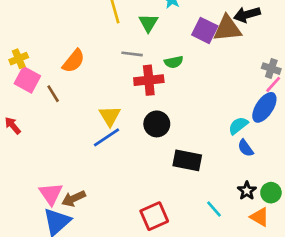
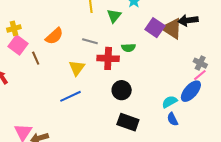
brown triangle: (227, 28) -> (172, 29), turned 30
gray line: (132, 54) -> (90, 41), moved
yellow triangle: (110, 116) -> (77, 68), moved
black circle: (157, 124) -> (122, 90), moved

